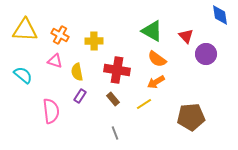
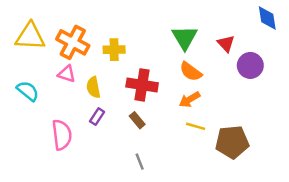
green triangle: (152, 31) -> (185, 37), turned 30
orange cross: (60, 35) -> (73, 42), size x1.5
yellow line: (144, 104) -> (196, 126), moved, turned 49

